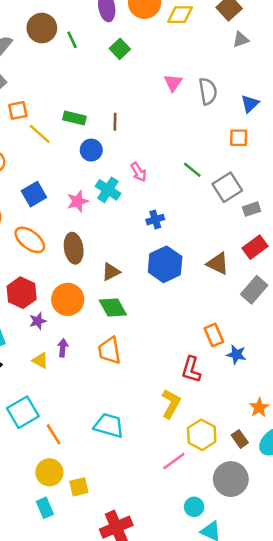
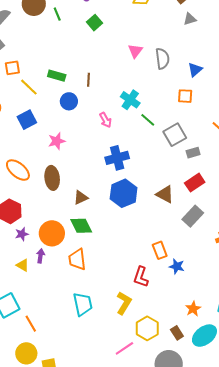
cyan cross: (108, 190) -> (130, 100), moved
blue square: (34, 194) -> (27, 120), moved
blue cross: (155, 220) -> (117, 158), size x1.6
orange circle: (68, 299) -> (52, 233), moved
cyan trapezoid: (109, 425) -> (83, 304), moved, turned 60

